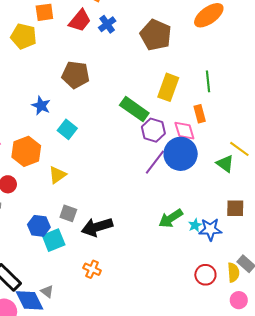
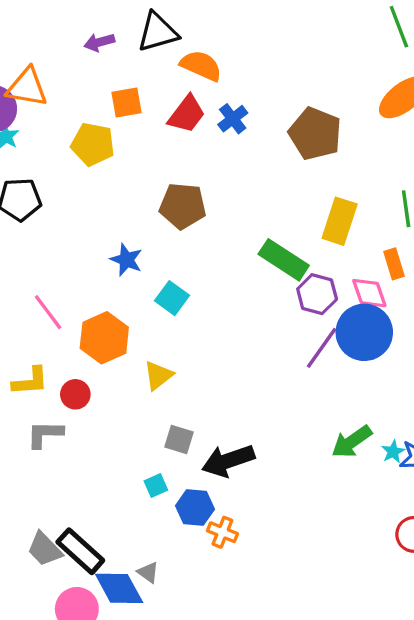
blue hexagon: (39, 226) -> (195, 508), moved
cyan square: (54, 240) -> (156, 486), size x0.6

